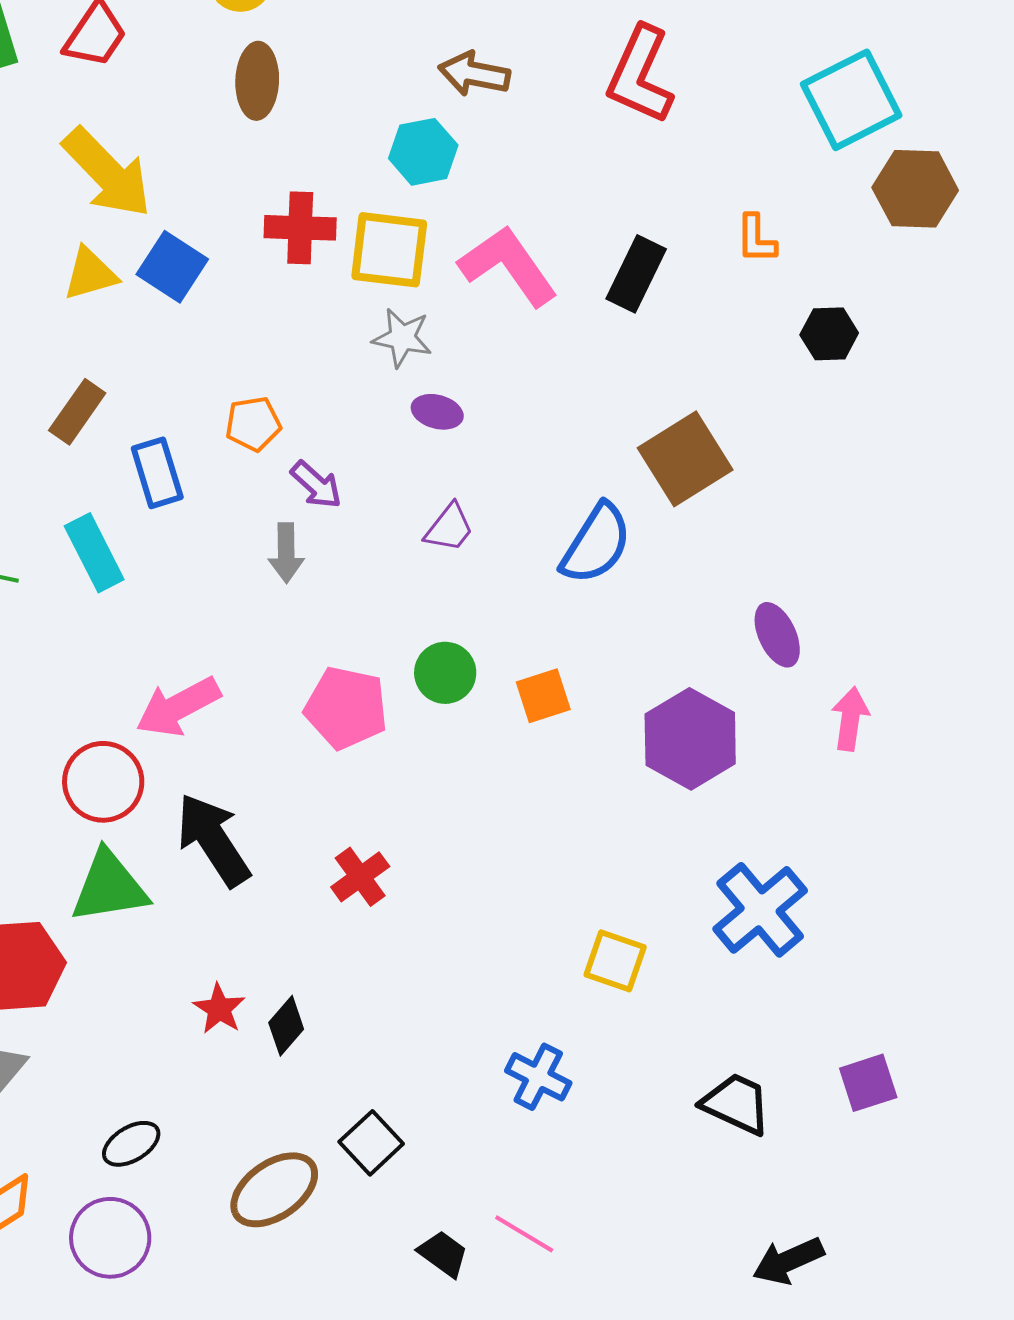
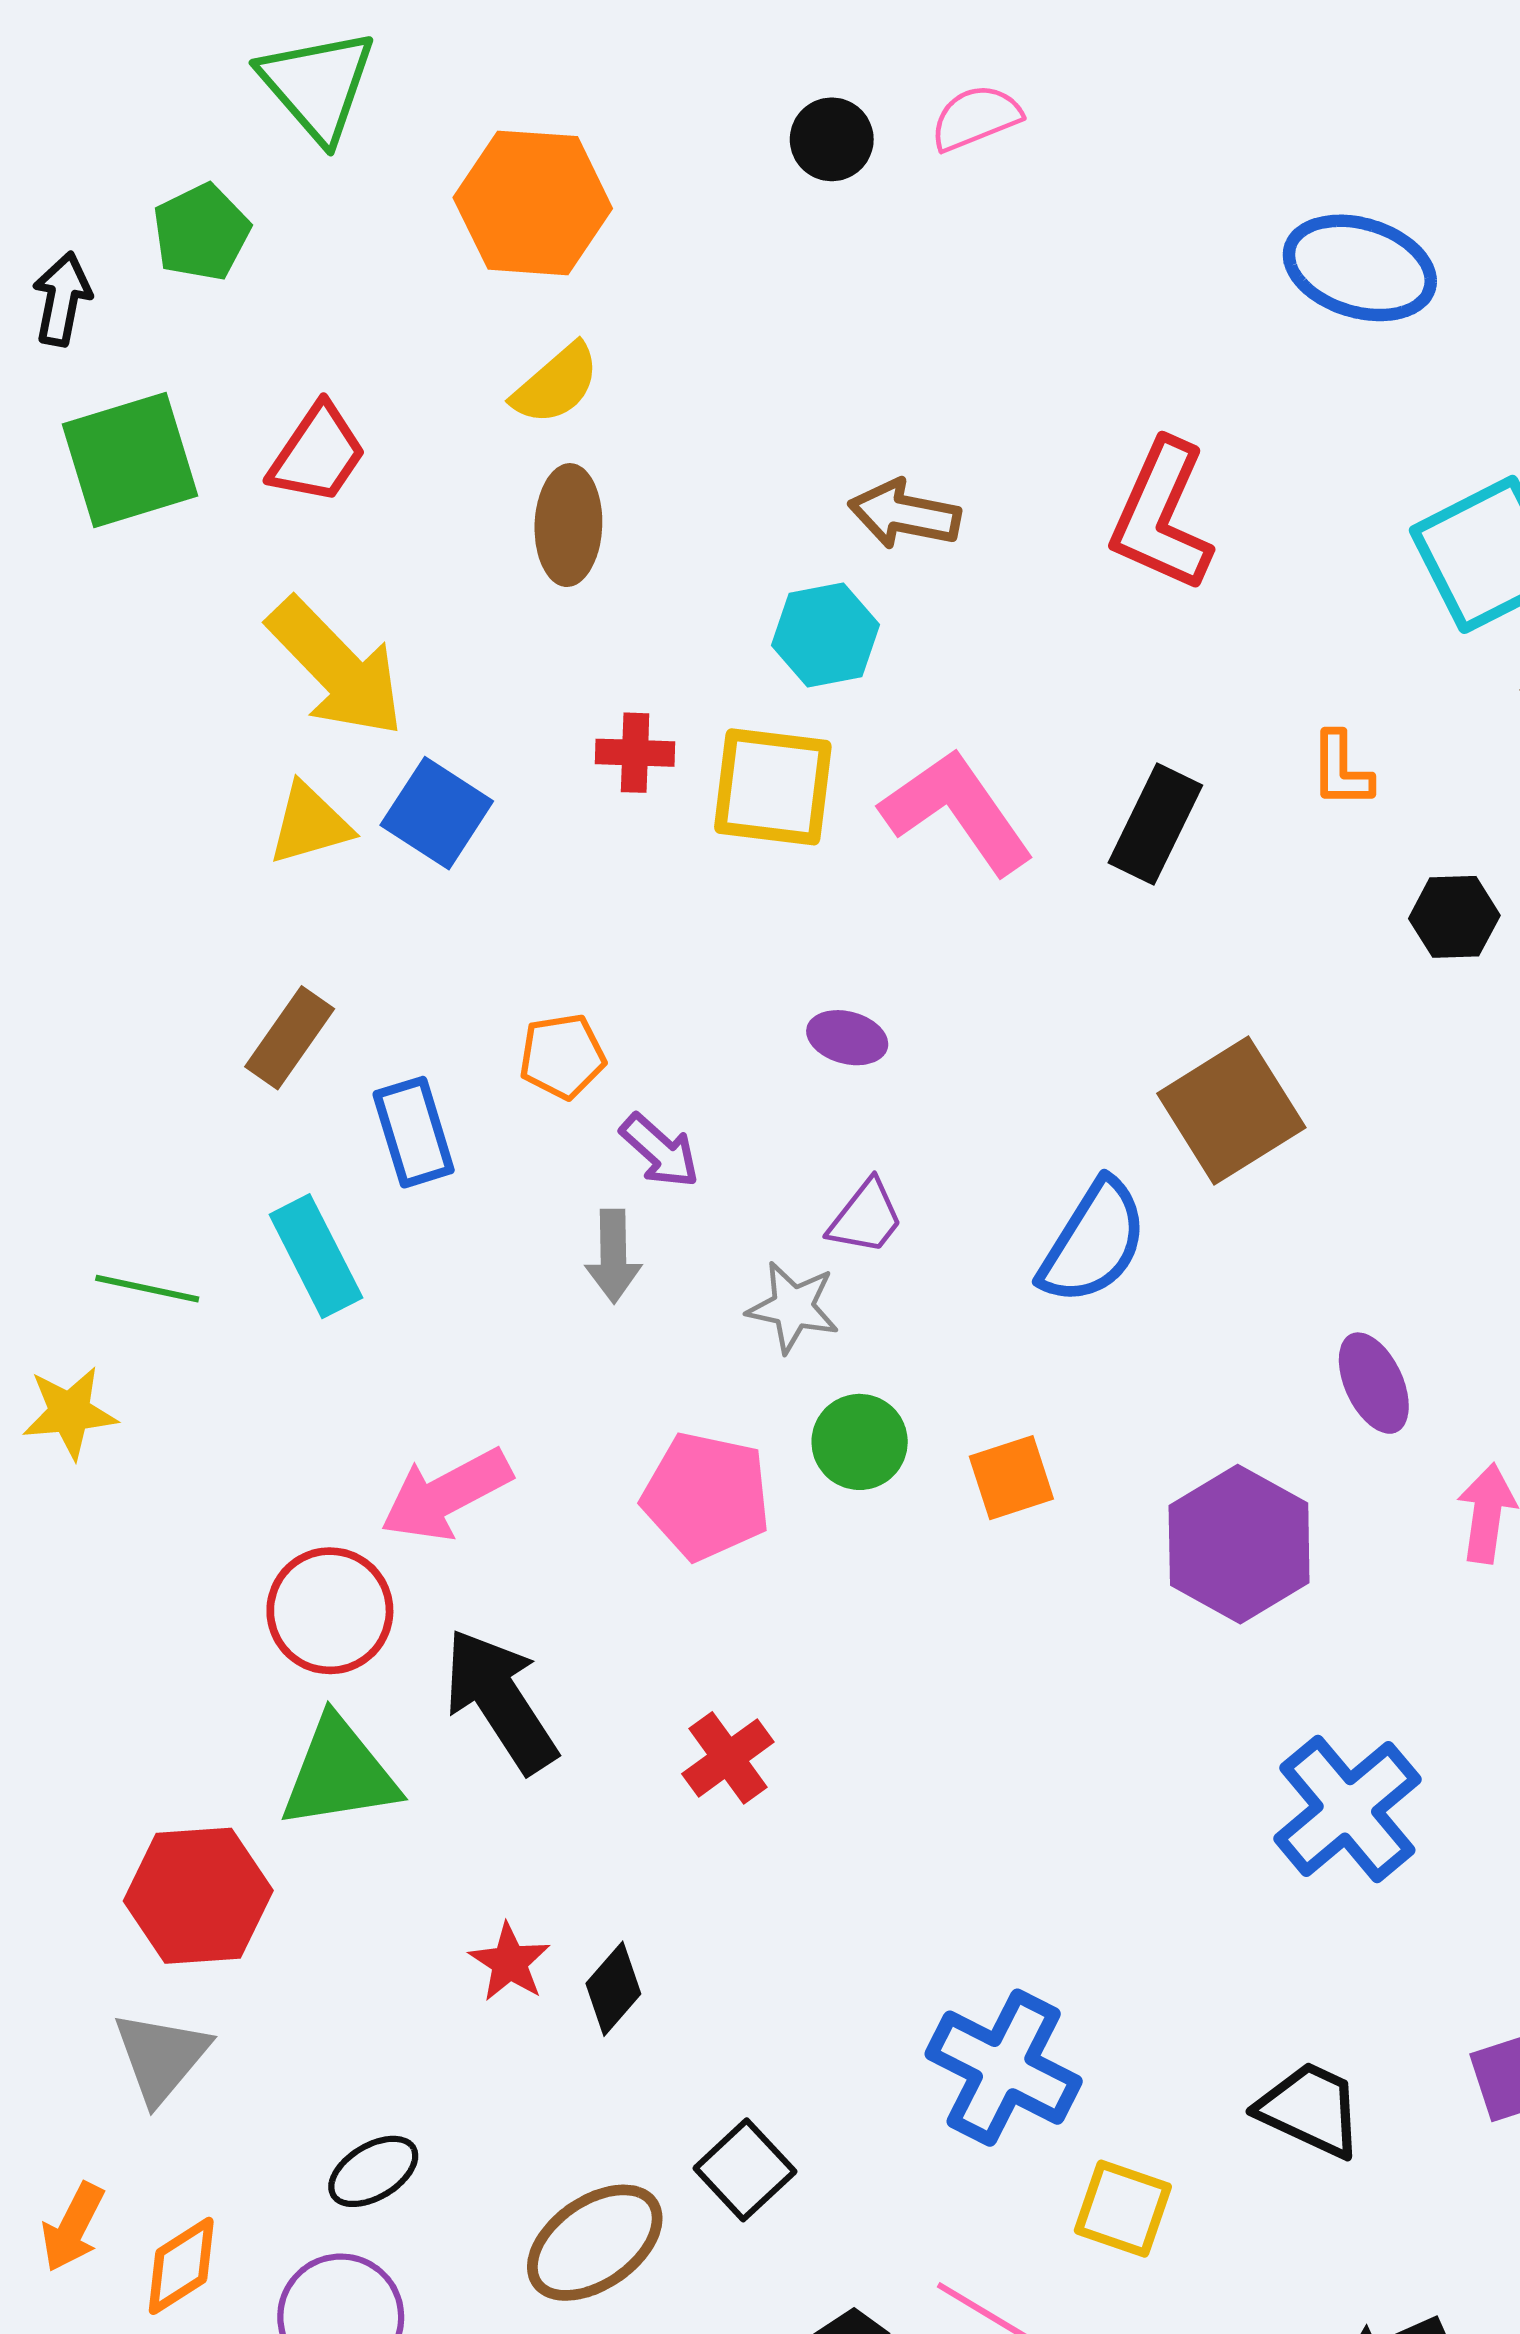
red cross: (300, 228) -> (635, 753), size x0.7
gray star: (402, 338) -> (793, 1307), moved
yellow square: (615, 961) -> (1123, 2209), moved
blue cross: (538, 1077) -> (1004, 2068), size x1.5

